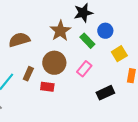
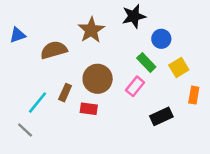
brown star: (60, 31) -> (91, 30), moved
green rectangle: (87, 41) -> (146, 63), moved

